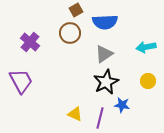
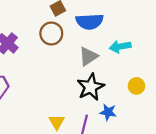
cyan arrow: (146, 47) -> (120, 47), moved
yellow triangle: (75, 114) -> (57, 122), turned 35

